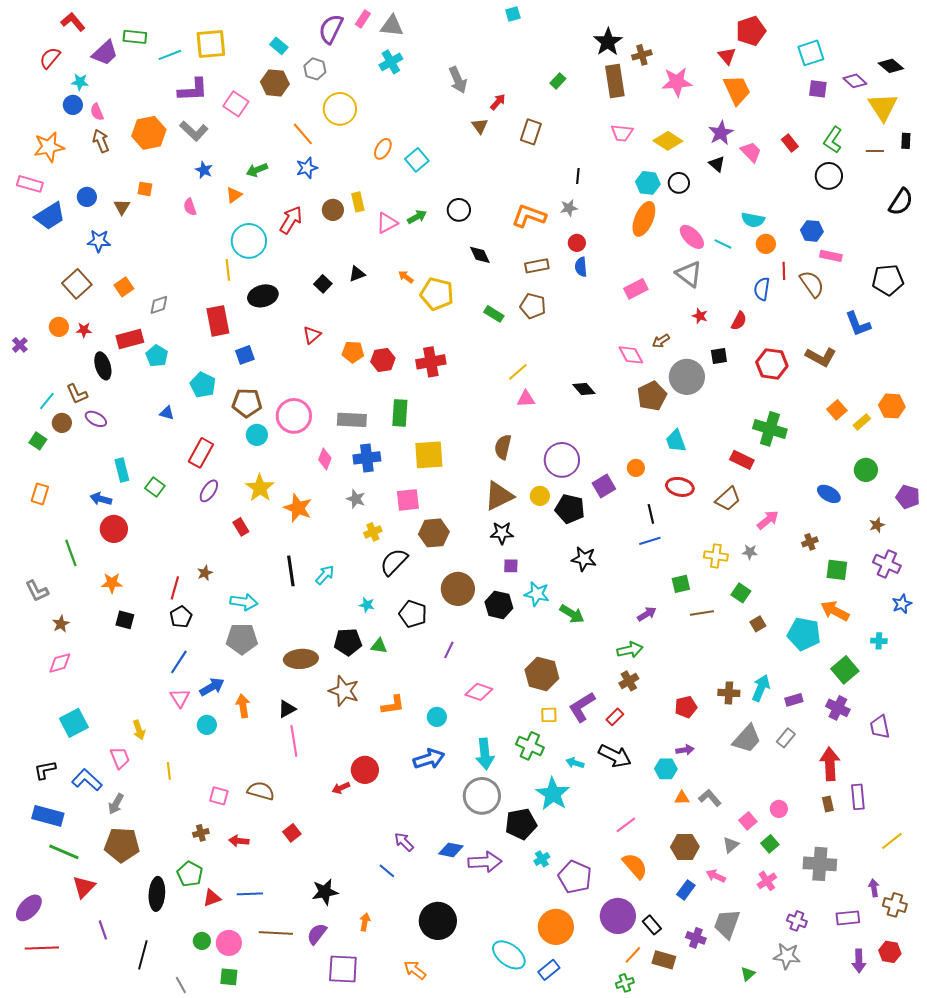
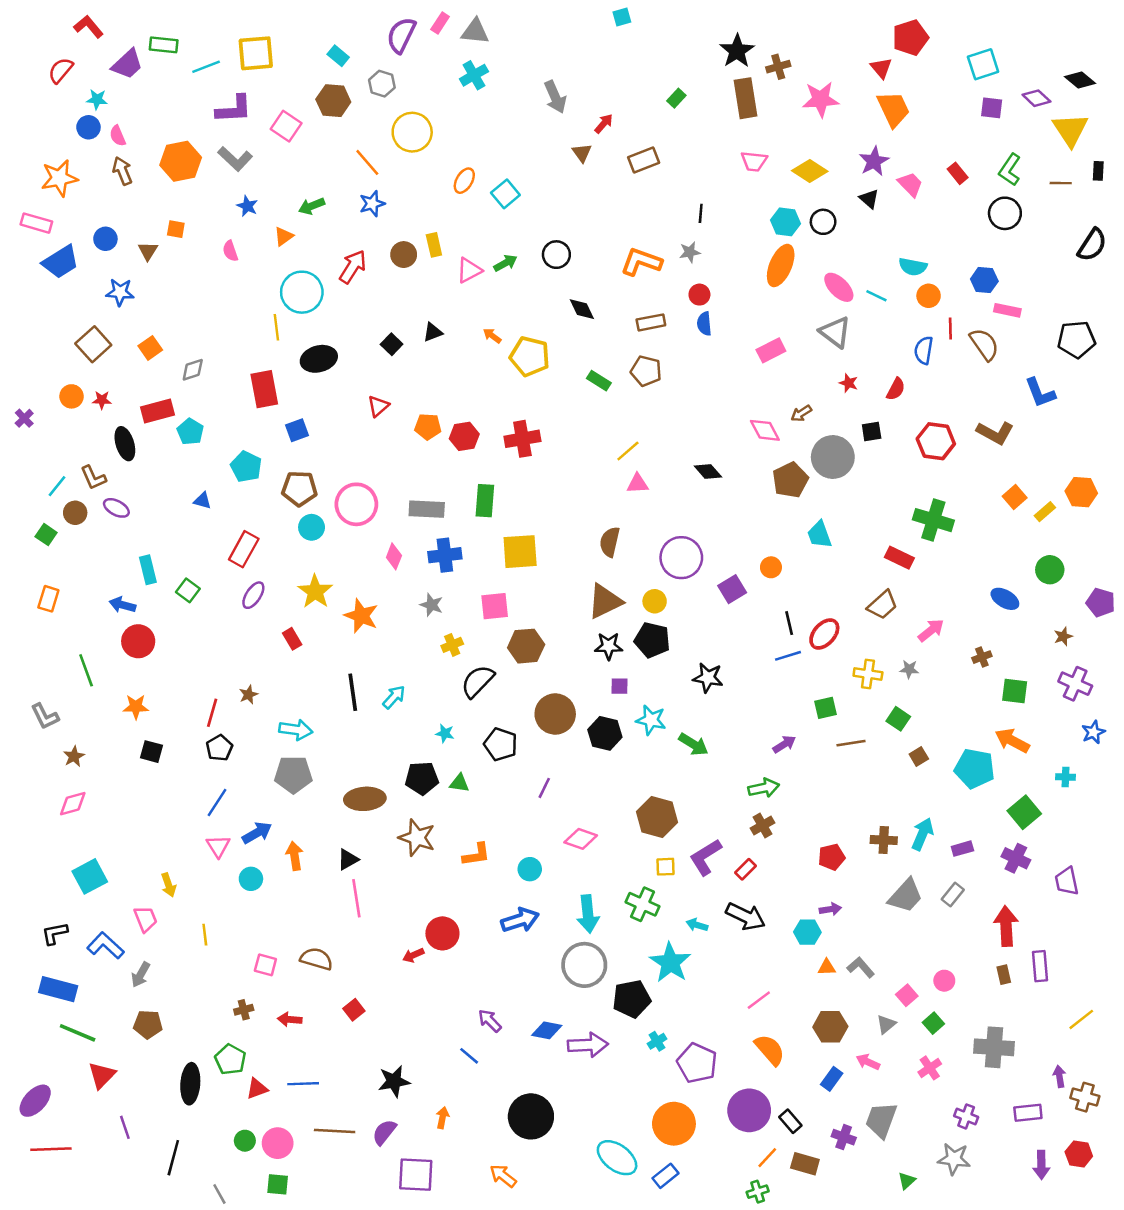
brown rectangle: (531, 132) -> (644, 160), turned 50
red ellipse: (680, 487) -> (824, 634), moved, turned -60
black pentagon: (570, 509) -> (652, 640), moved
brown pentagon: (122, 845) -> (148, 1024), size x0.7

